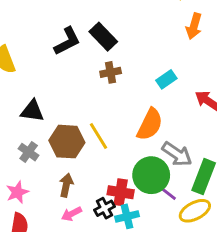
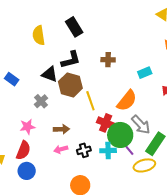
black rectangle: (103, 37) -> (74, 27), moved
black L-shape: (67, 41) -> (71, 60), moved
brown hexagon: (67, 142) -> (70, 85), moved
brown arrow: (66, 185) -> (61, 129), turned 63
red cross: (121, 192) -> (106, 123), moved
cyan cross: (127, 216) -> (108, 151), moved

